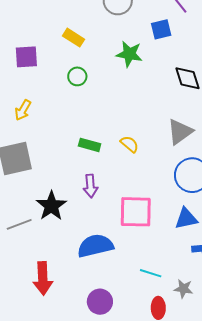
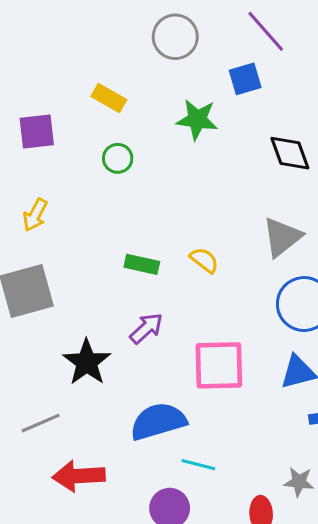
purple arrow: (90, 186) -> (146, 328), turned -125
gray line: (19, 224) -> (41, 423), moved
cyan line: (151, 273) -> (198, 465), moved
red arrow: (43, 278) -> (79, 476), turned 92

